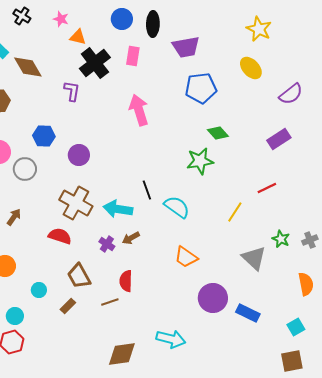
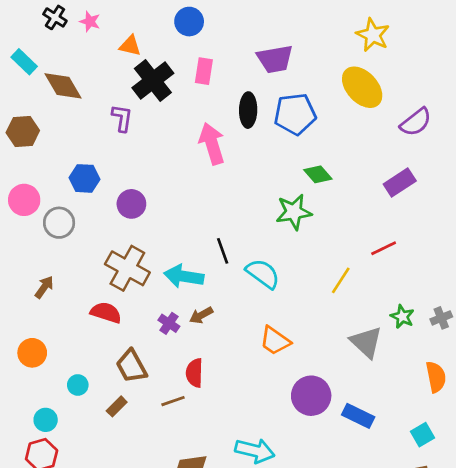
pink star: (61, 19) -> (90, 22), moved
black ellipse: (153, 24) -> (248, 110), moved
yellow ellipse: (251, 68) -> (362, 87), size x1.4

